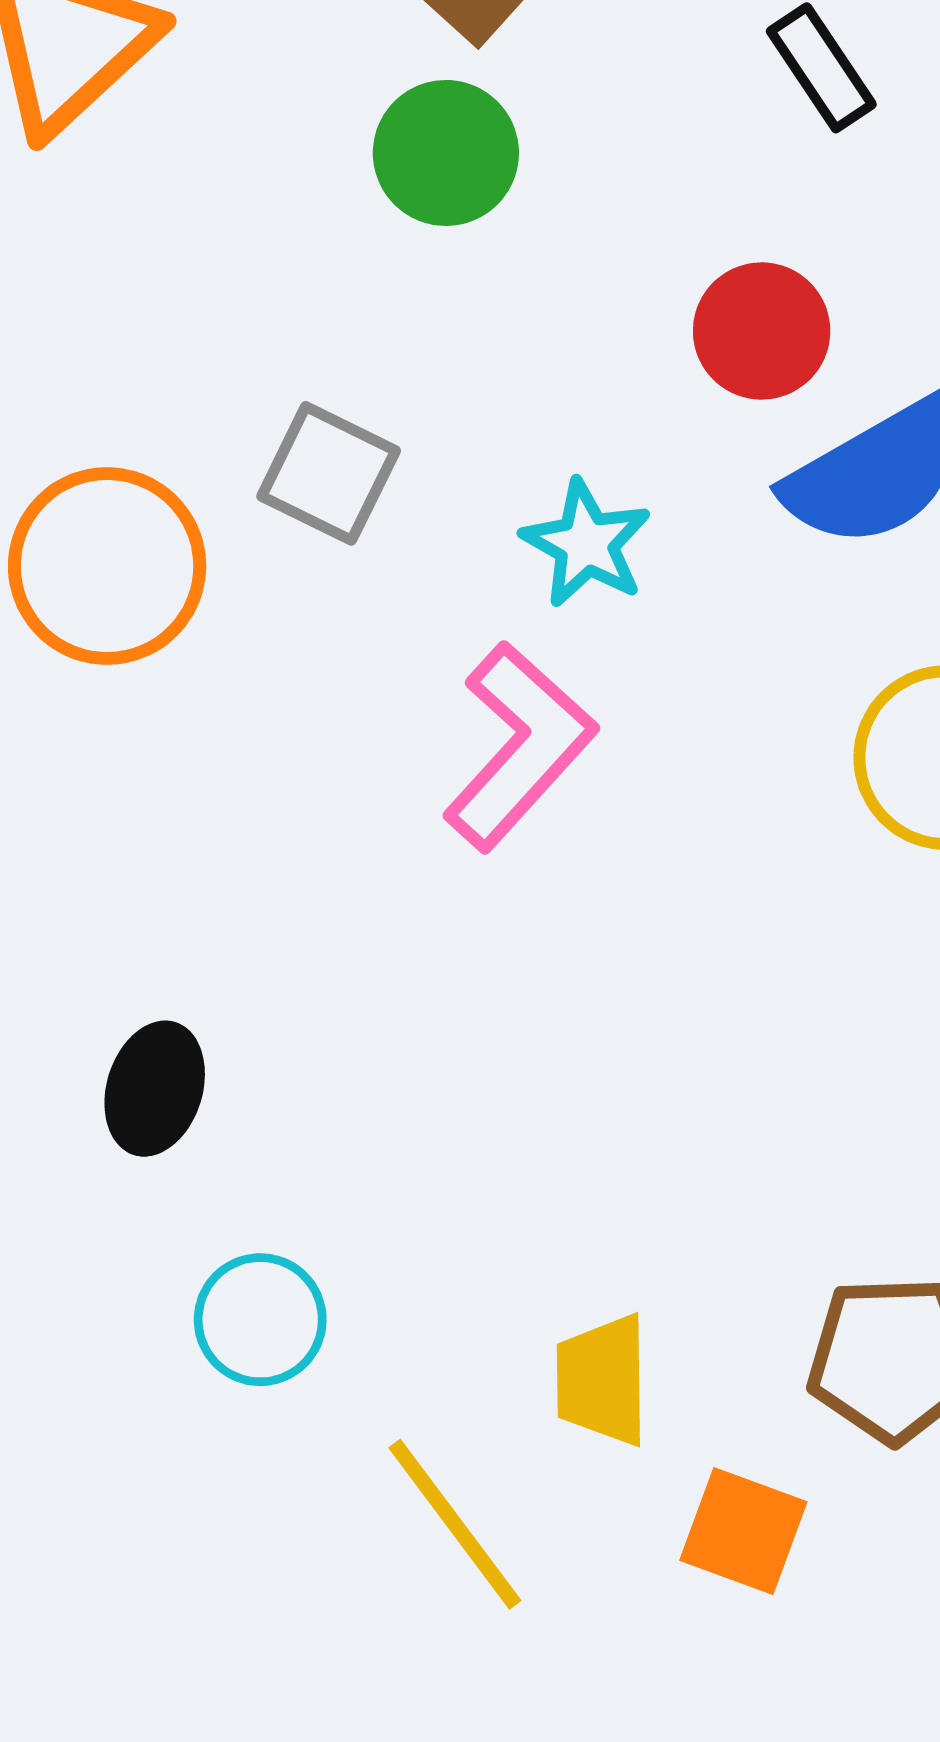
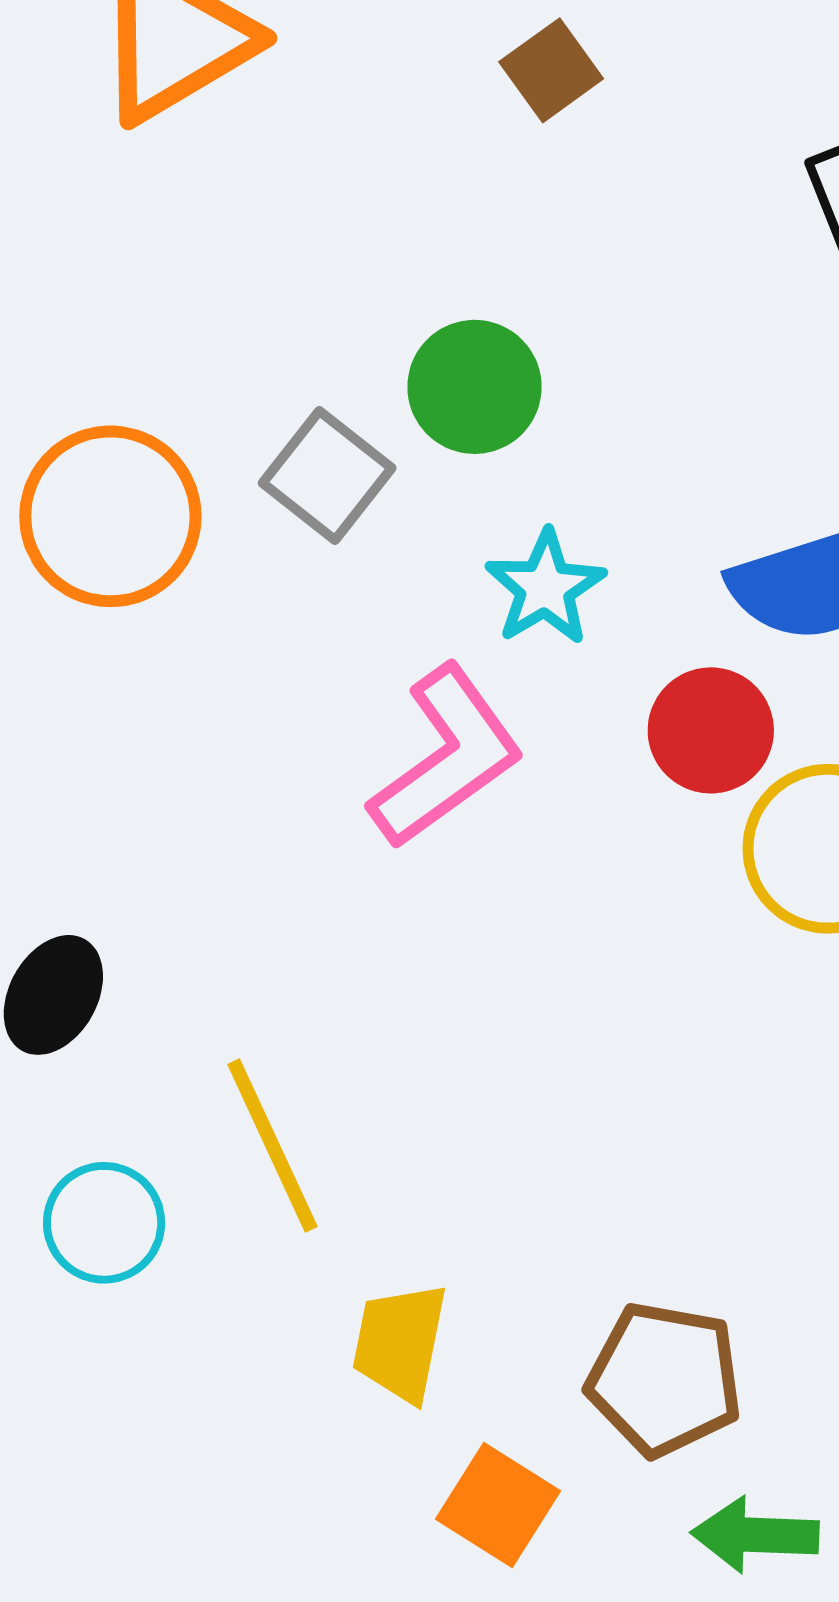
green circle: (446, 153) -> (475, 387), moved
red circle: (762, 331) -> (711, 730), moved
yellow line: (455, 1524) -> (272, 1146), moved

